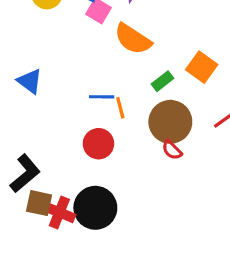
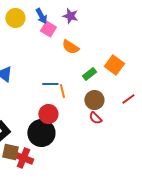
orange semicircle: (133, 39) -> (70, 47), size x0.7
brown circle: (170, 122) -> (94, 100), size x0.7
black circle: (95, 208) -> (41, 133), moved

